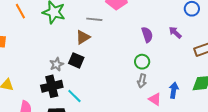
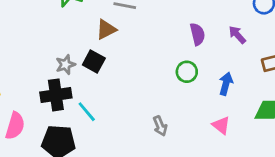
gray arrow: (142, 81) -> (160, 126), moved, turned -40
blue arrow: (174, 90) -> (226, 84), moved
pink triangle: (155, 99) -> (221, 125), moved

